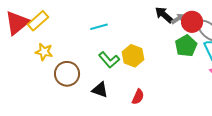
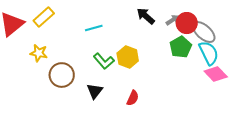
black arrow: (164, 15) -> (146, 16), moved
yellow rectangle: (38, 21) -> (44, 17), moved
black triangle: (100, 90) -> (95, 91), turned 48

